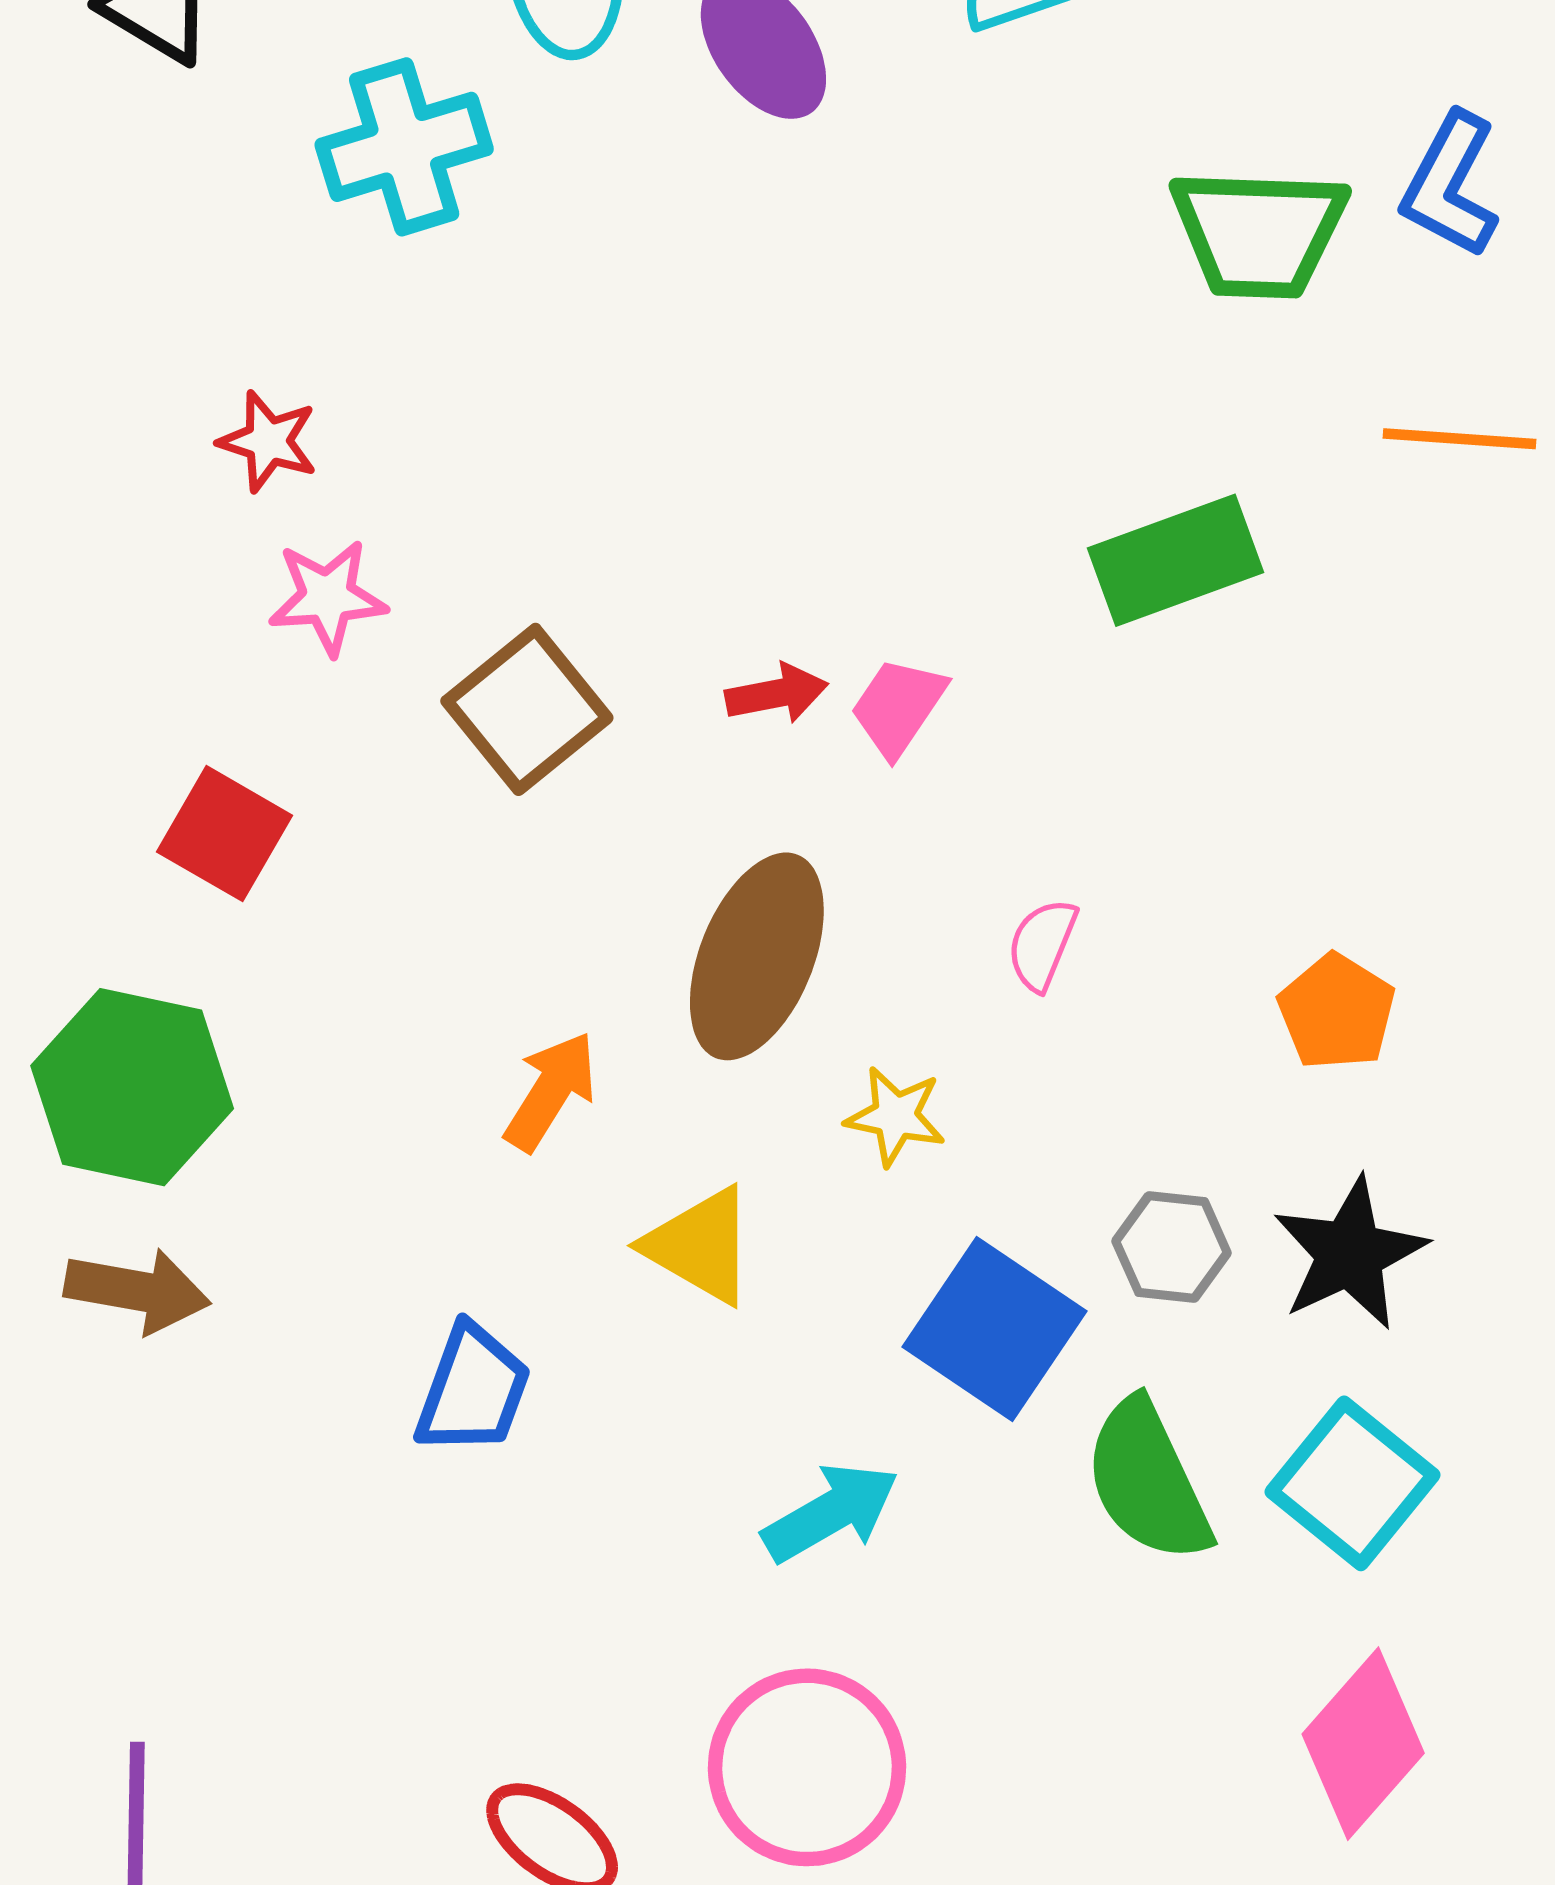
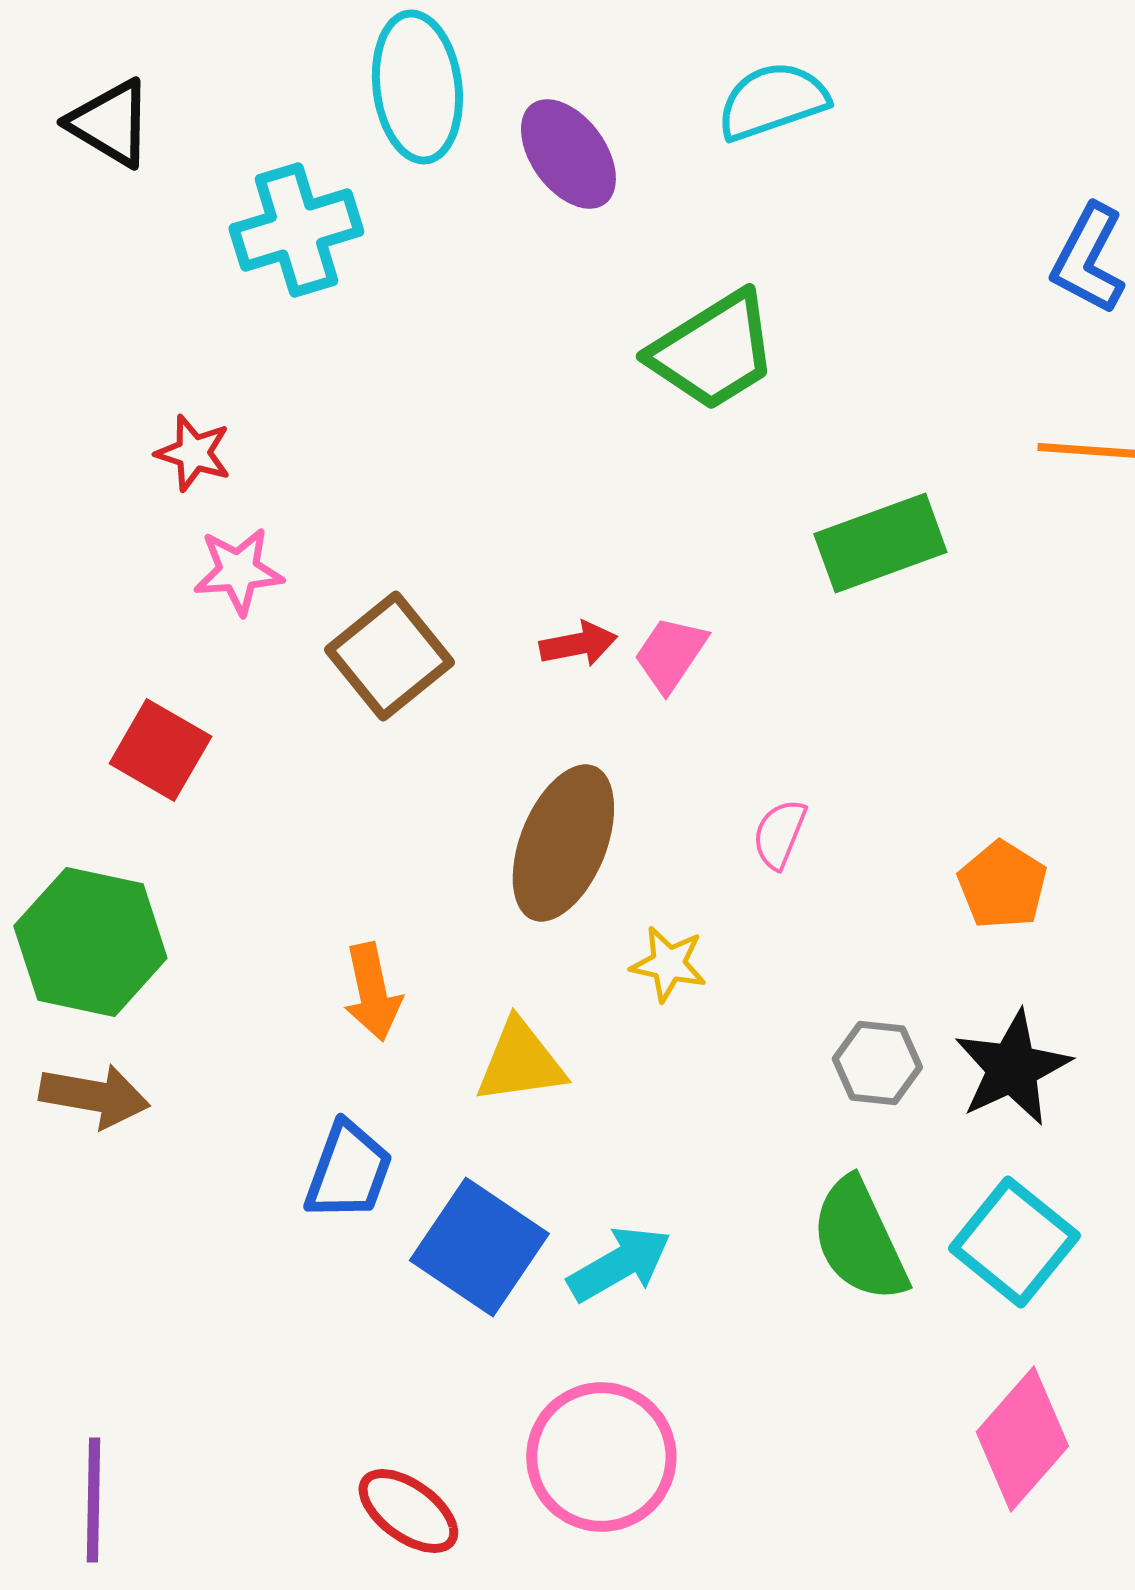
green trapezoid: (1259, 233) -> (713, 351), moved, turned -34
orange arrow: (551, 1091) -> (372, 992), moved, turned 136
yellow triangle: (700, 1246) -> (520, 1062), turned -38
blue square: (995, 1329) -> (479, 1247), moved

